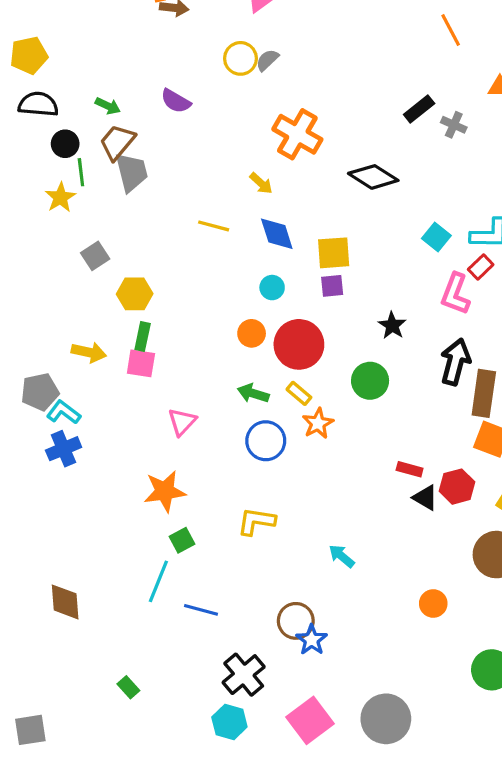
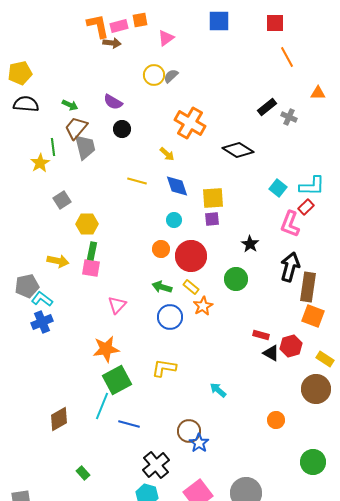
black circle: (65, 144) -> (122, 129), moved
green square: (182, 540) -> (117, 380), size x1.8
brown diamond: (65, 602) -> (59, 419), moved, turned 65

